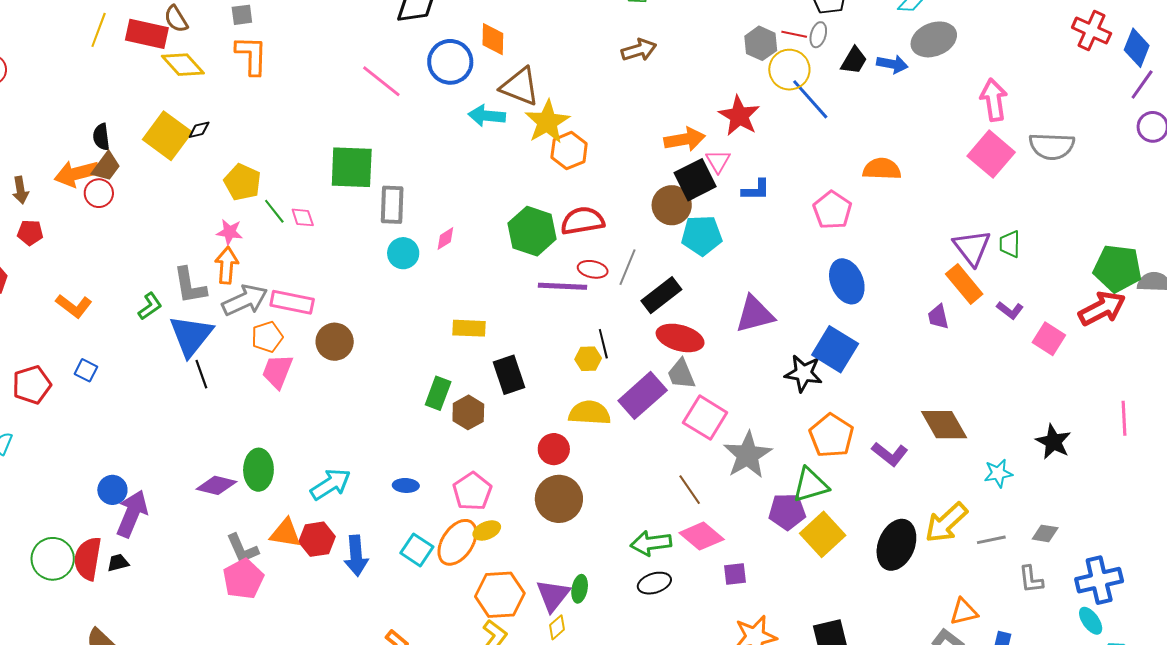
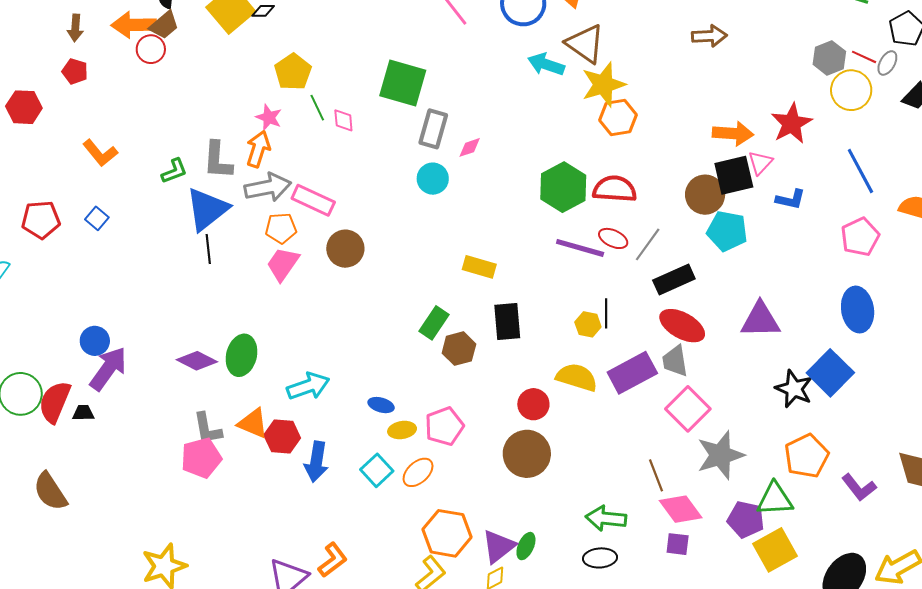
blue line: (810, 99) -> (860, 171), moved
pink diamond: (445, 239) -> (470, 147), moved
yellow ellipse: (487, 530) -> (402, 430), moved
pink diamond: (702, 536) -> (681, 509), moved
orange ellipse: (457, 542) -> (418, 472), size x0.7
purple square: (735, 574) -> (678, 544), moved

